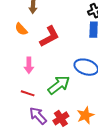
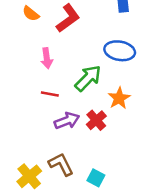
orange star: (85, 115) -> (119, 98), moved
purple arrow: (38, 116) -> (67, 121), turned 120

